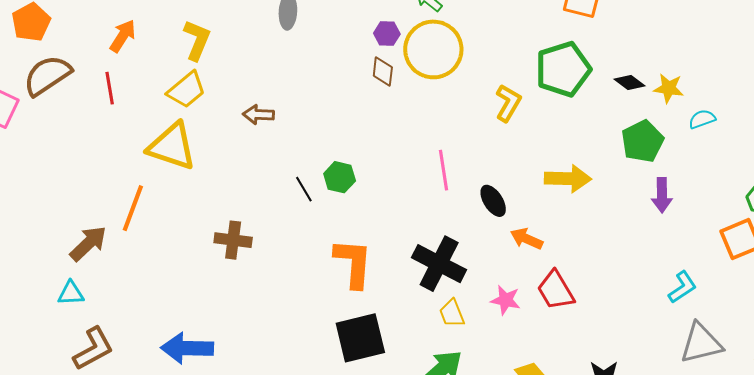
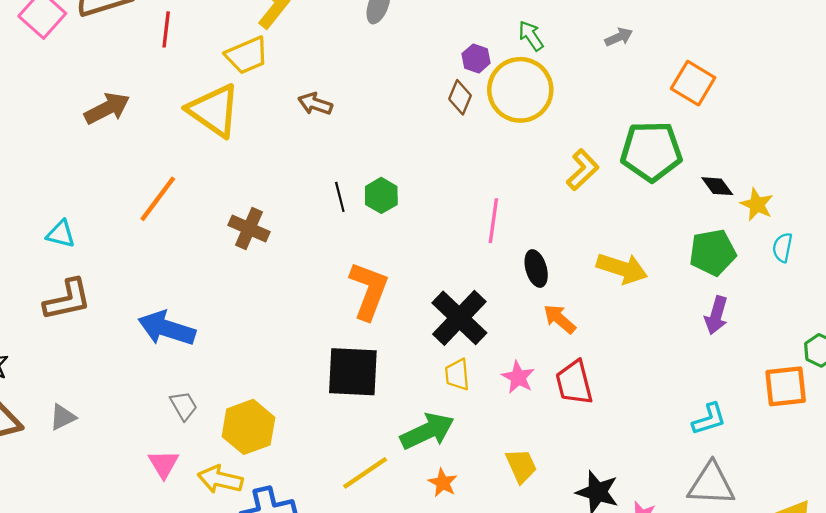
cyan semicircle: (702, 119) -> (782, 248), turned -76
orange line: (133, 208) -> (158, 199), moved
brown arrow: (88, 243) -> (107, 108), moved

